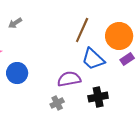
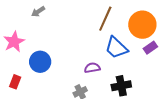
purple semicircle: (69, 79) -> (92, 68), size x0.7

